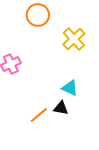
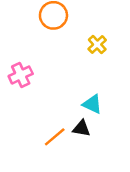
yellow cross: (74, 39) -> (97, 45), size x0.7

